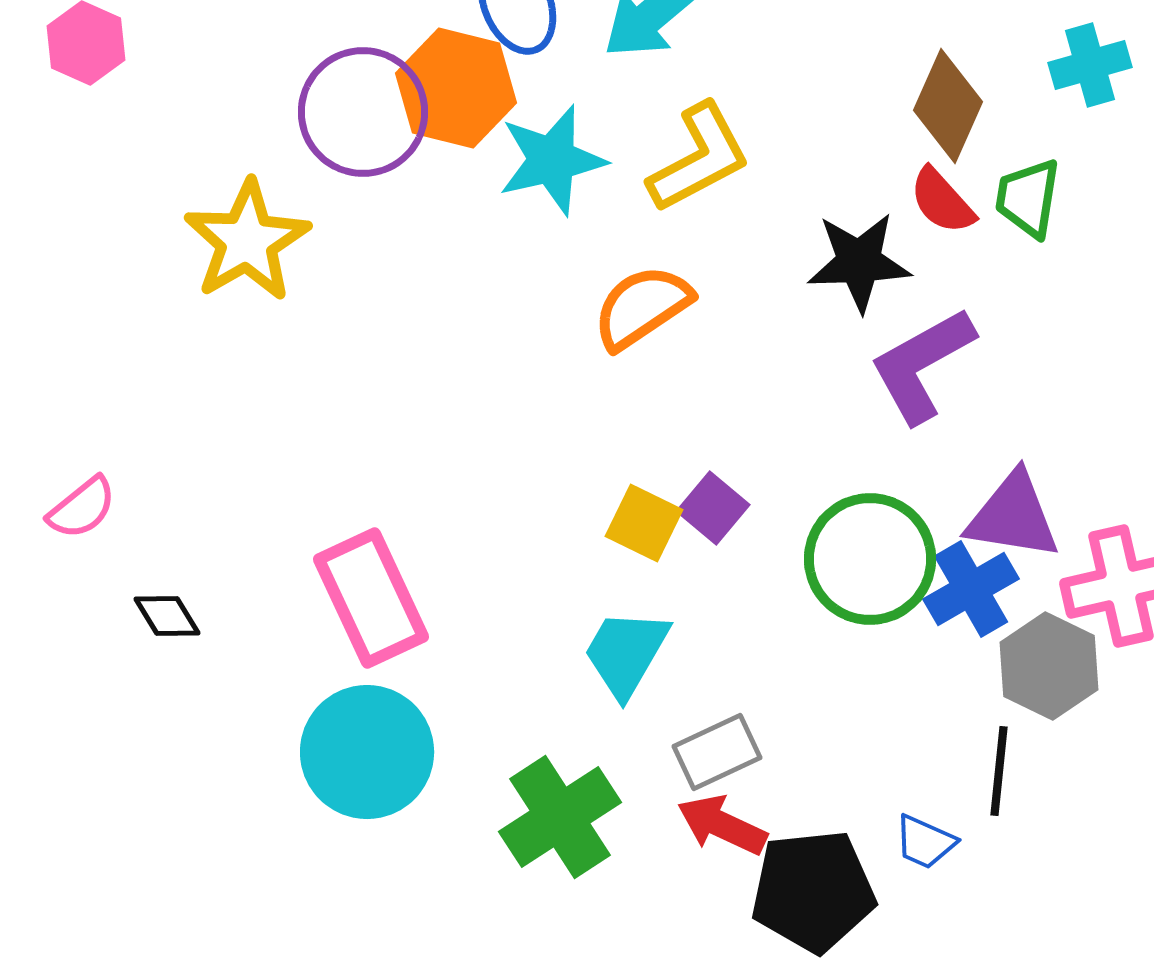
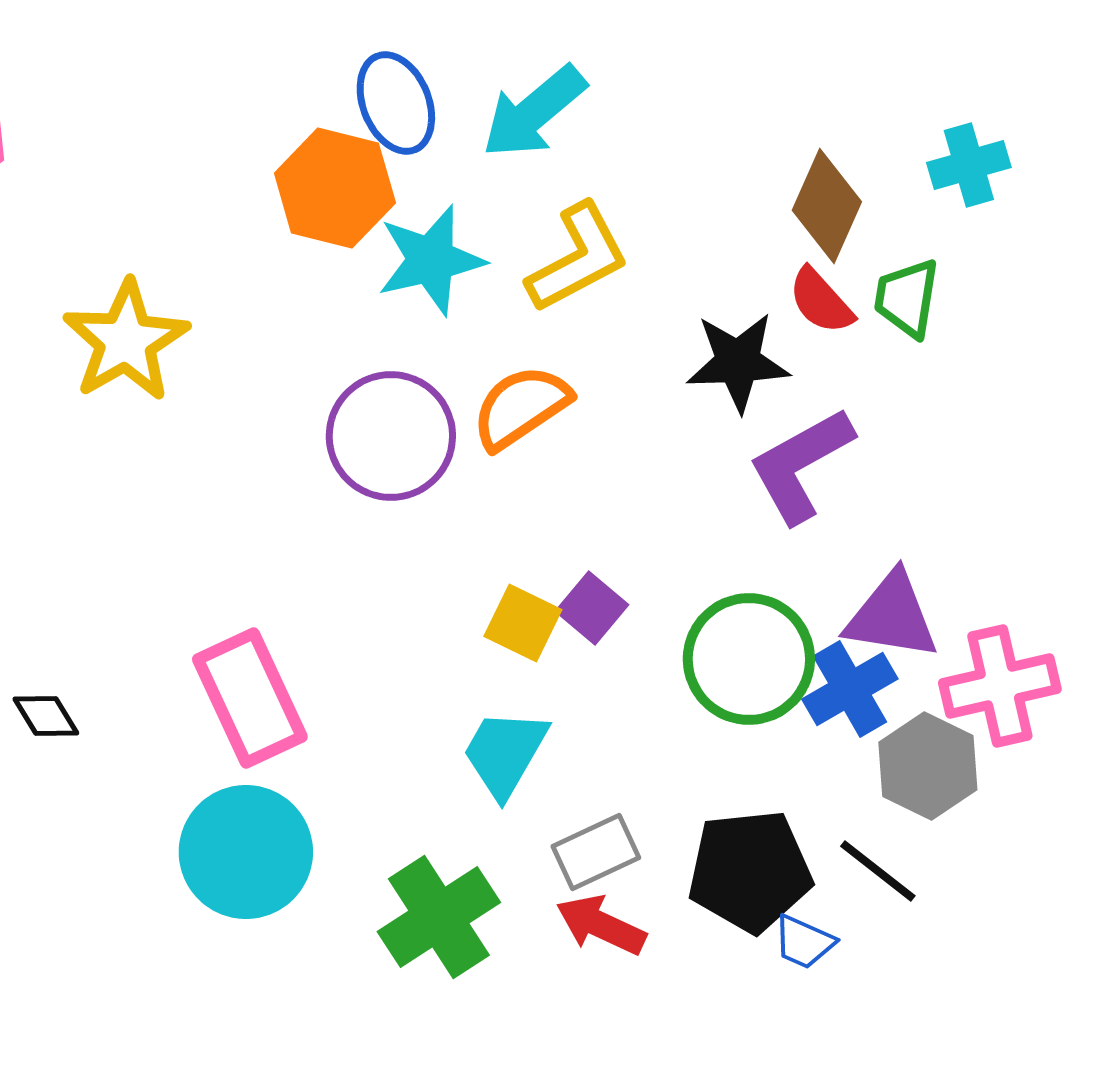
purple circle: (363, 112) -> (391, 436), moved
black line: (999, 771) -> (878, 871), turned -58
black pentagon: (813, 891) -> (750, 871), moved

